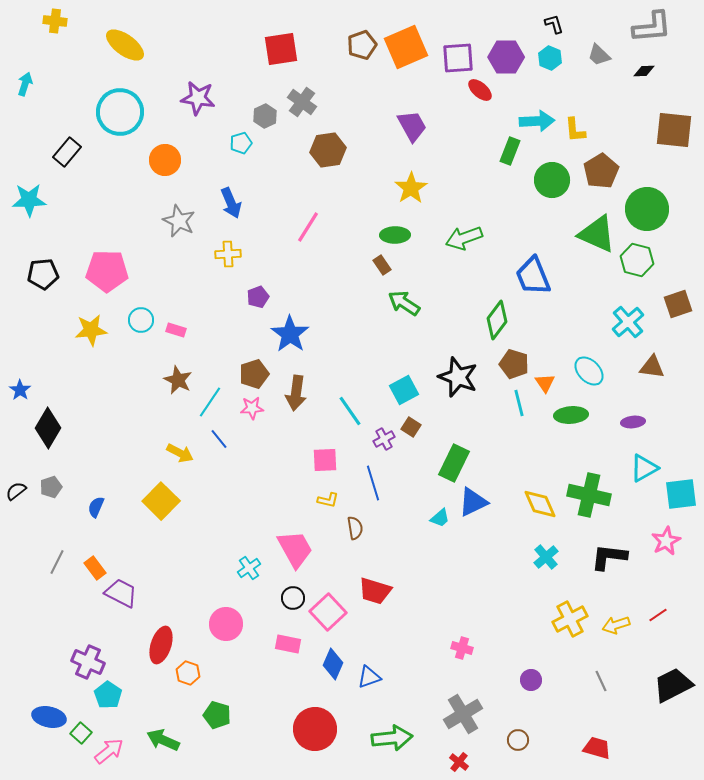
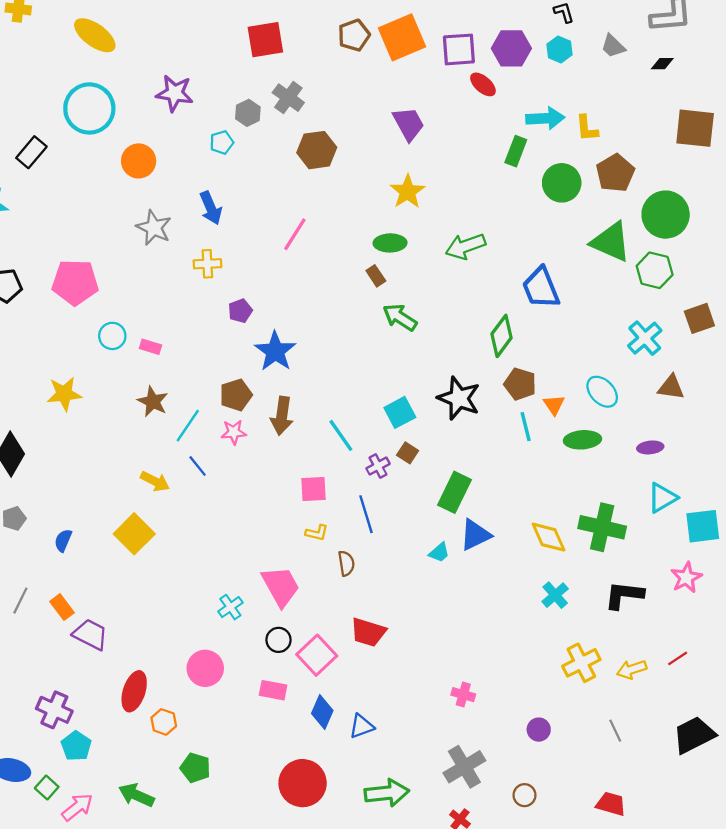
yellow star: (91, 330) -> (64, 394), moved

